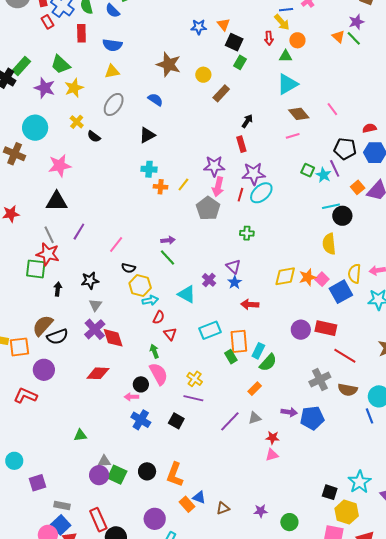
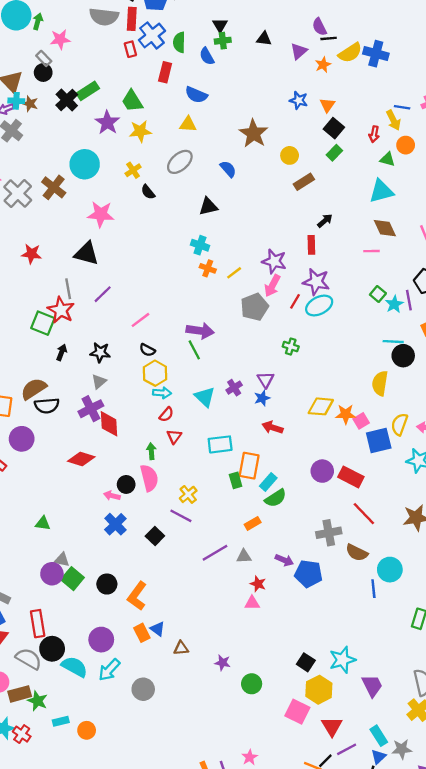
purple arrow: (168, 240) -> (200, 331), size x1.6

